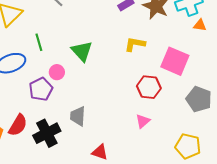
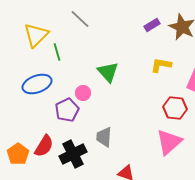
green line: (39, 42) -> (57, 52), moved
pink triangle: (143, 121) -> (169, 142), size x1.8

